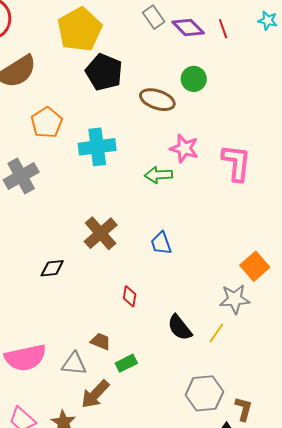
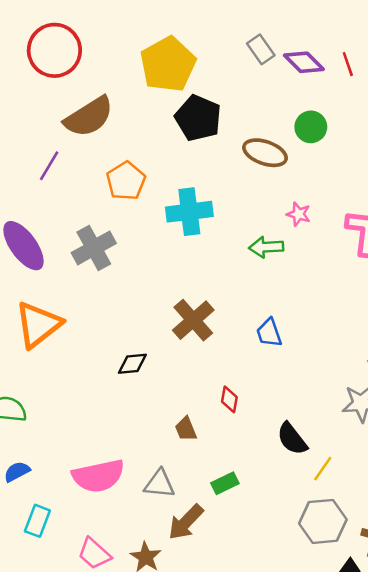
pink star: (184, 148) -> (299, 214), size x0.7
yellow line: (216, 333) -> (323, 469), moved
brown trapezoid: (101, 341) -> (186, 429), moved, turned -135

